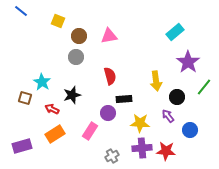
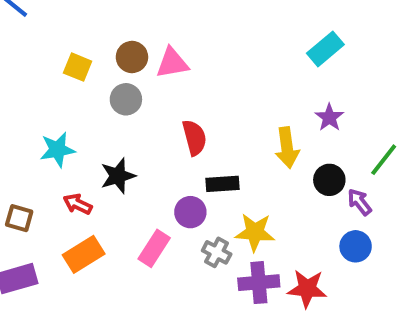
yellow square: (58, 21) -> (78, 67), moved
pink triangle: (109, 36) -> (172, 63), moved
purple star: (188, 62) -> (329, 117), moved, size x0.6
cyan star: (42, 82) -> (57, 150), turned 30
brown square: (25, 98) -> (19, 218), moved
purple arrow: (168, 116) -> (360, 202), moved
gray cross: (112, 156) -> (217, 252), moved, turned -32

